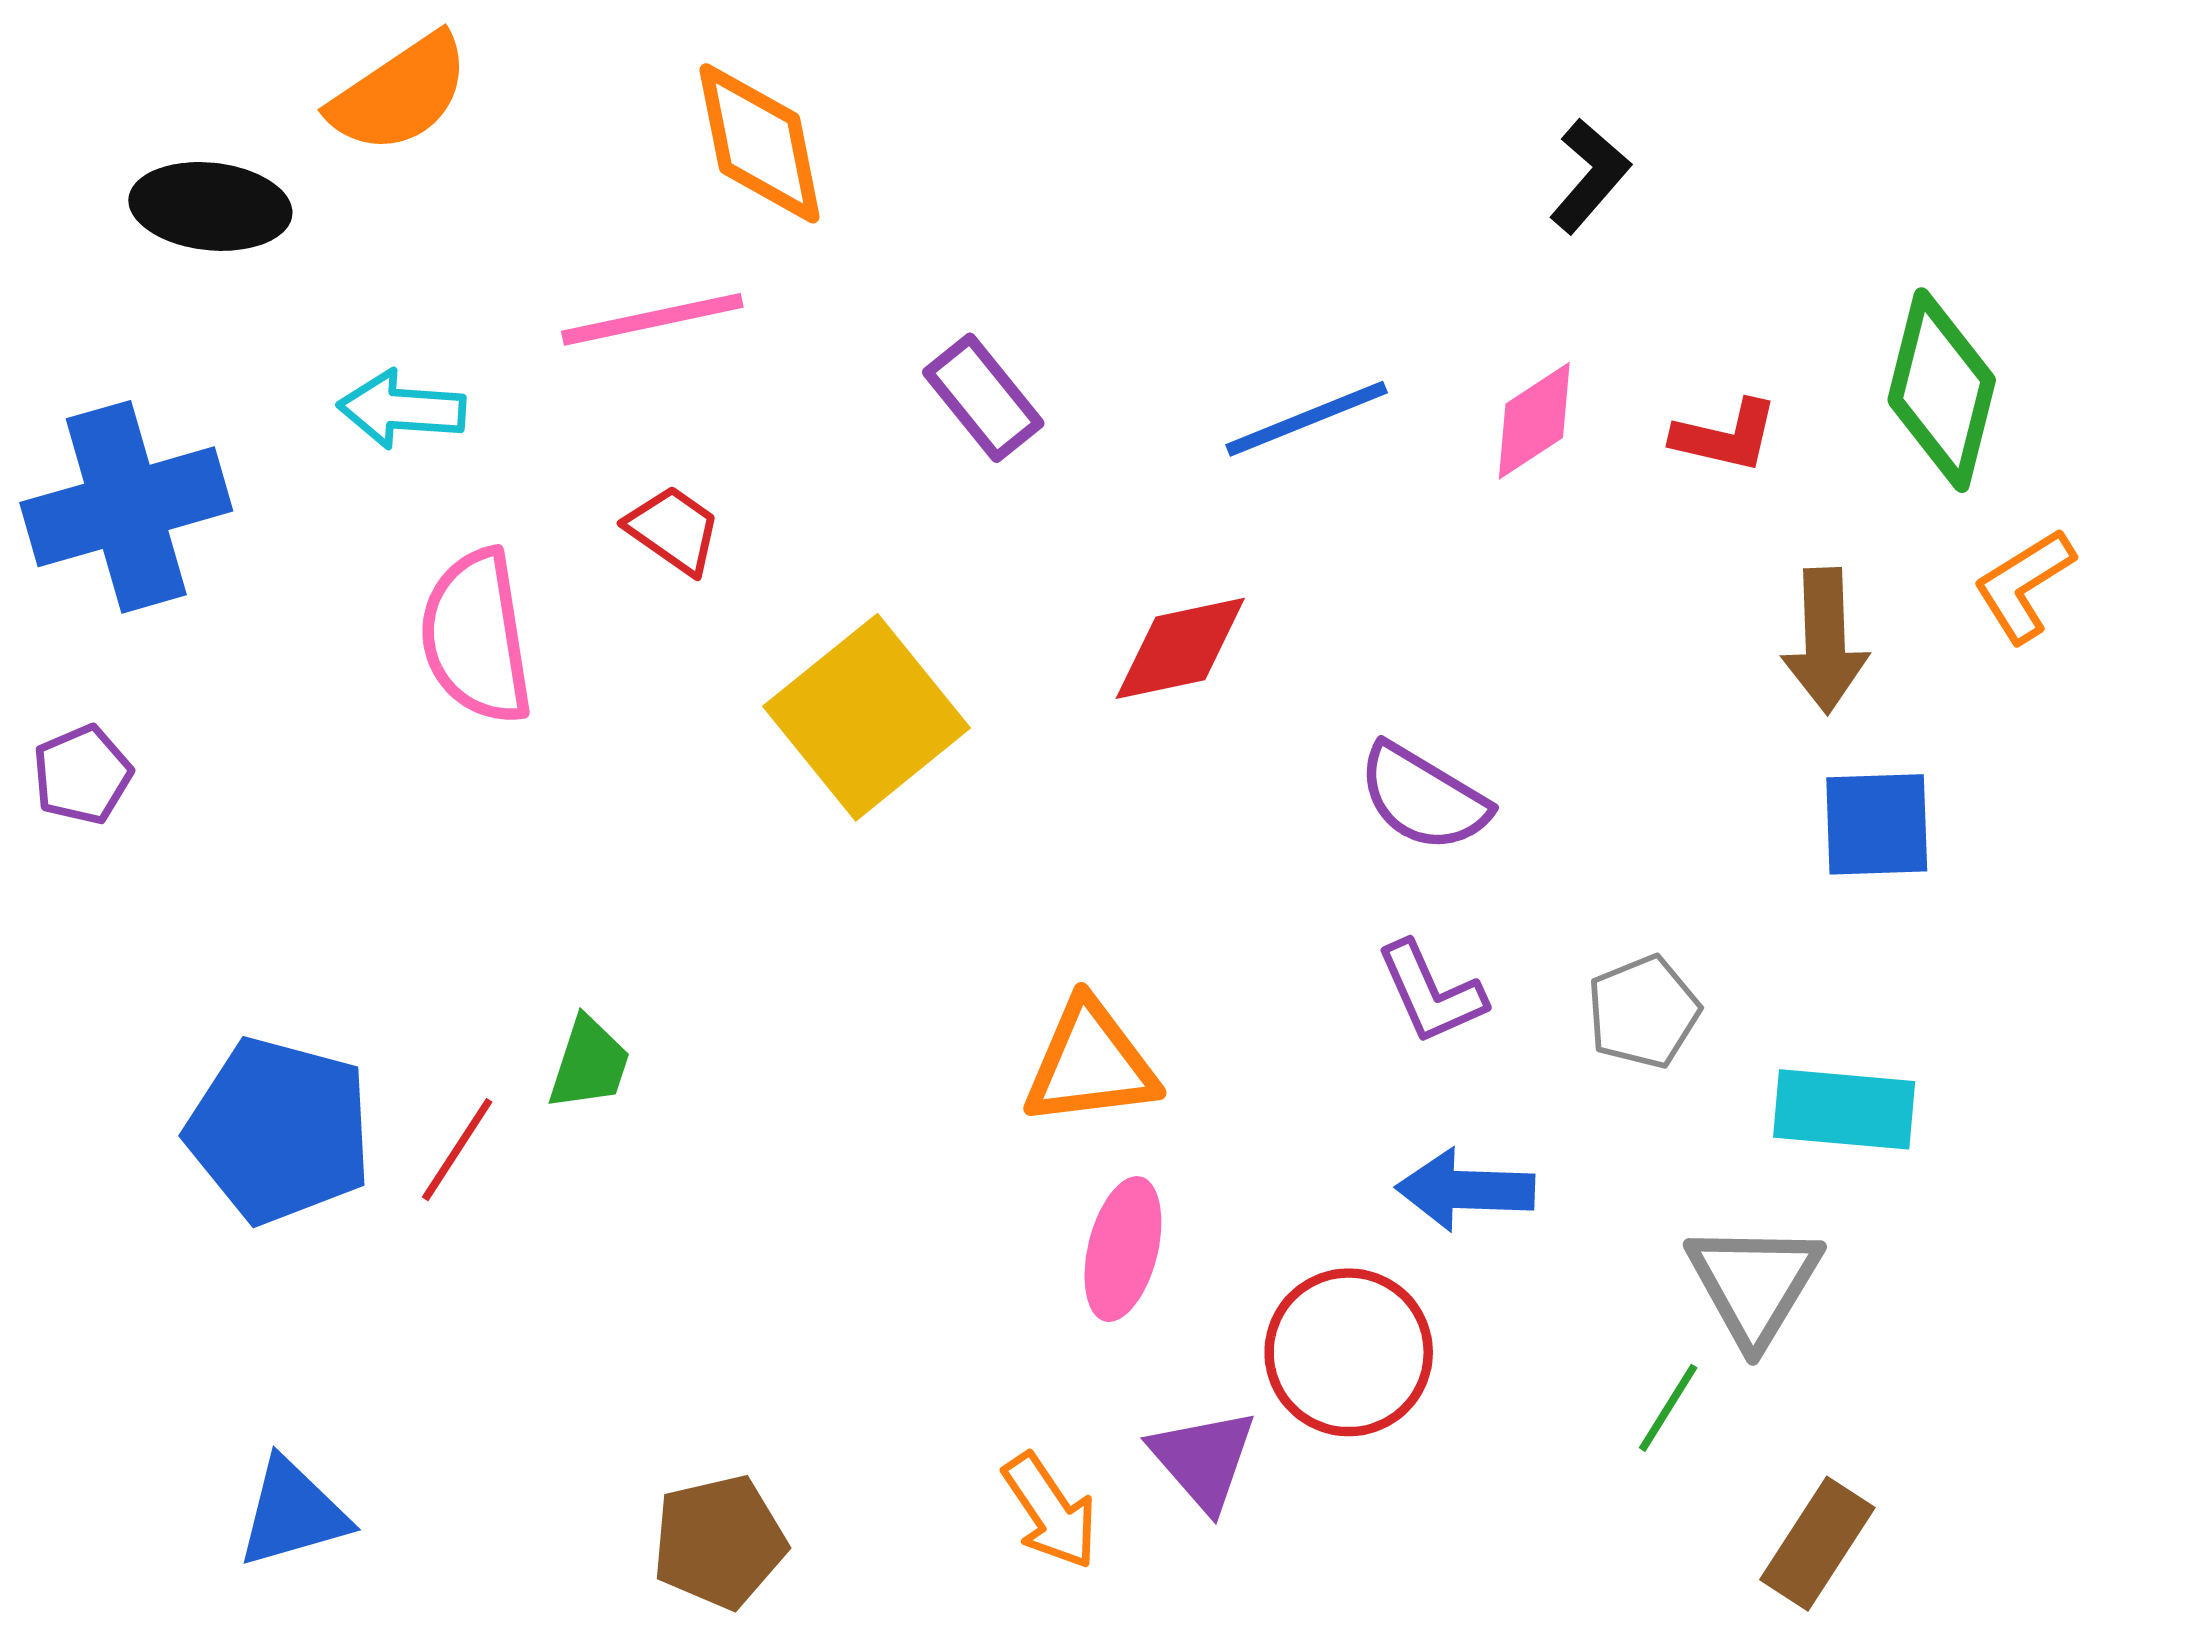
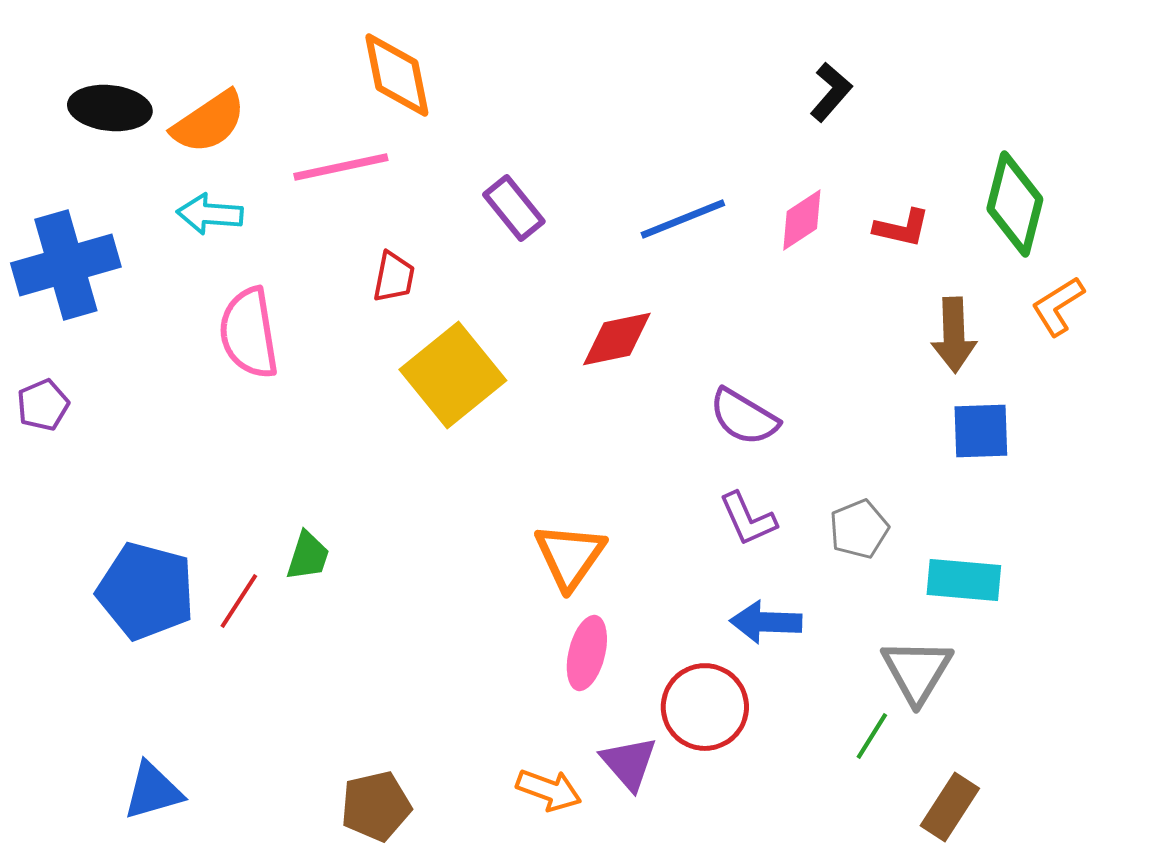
orange semicircle: (400, 94) -> (209, 122), moved
red trapezoid: (673, 530) -> (394, 277), moved, turned 66
orange triangle: (1090, 1063) -> (570, 556), turned -48
orange arrow: (1050, 1511) -> (549, 790), turned -36

